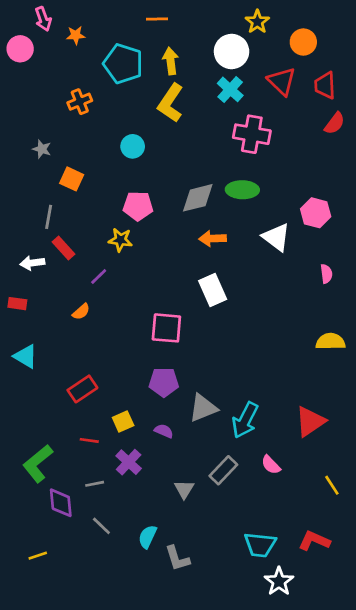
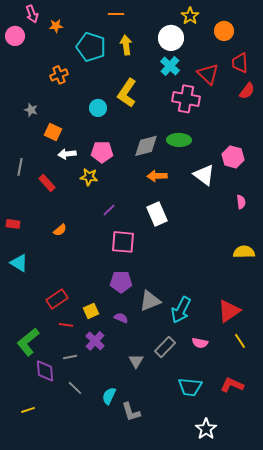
red triangle: (282, 81) -> (208, 74), moved
yellow L-shape: (171, 103) -> (127, 93), moved
gray line: (49, 217) -> (20, 167), moved
white arrow: (32, 263) -> (67, 154), moved
purple line: (99, 276) -> (109, 210), moved
red rectangle: (82, 389) -> (57, 299), moved
pink semicircle: (271, 465) -> (200, 343), turned -35
yellow line: (332, 485) -> (240, 341), moved
red L-shape: (314, 541) -> (232, 385), moved
cyan trapezoid: (260, 545) -> (190, 387), moved

